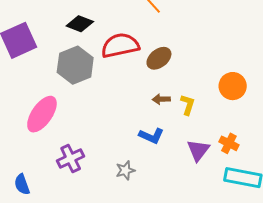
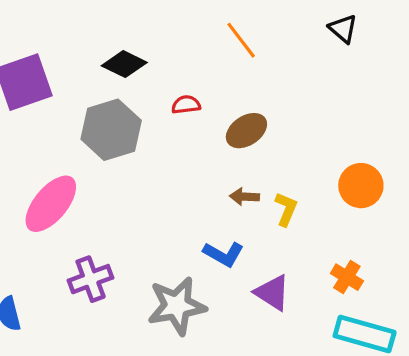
red semicircle: (120, 45) -> (186, 105), size x0.5
purple triangle: (198, 150) -> (272, 293), moved, turned -40
gray star: (125, 170) -> (177, 306), size x1.8

